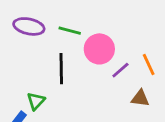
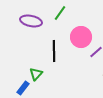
green line: (70, 31) -> (60, 13), moved, turned -70

